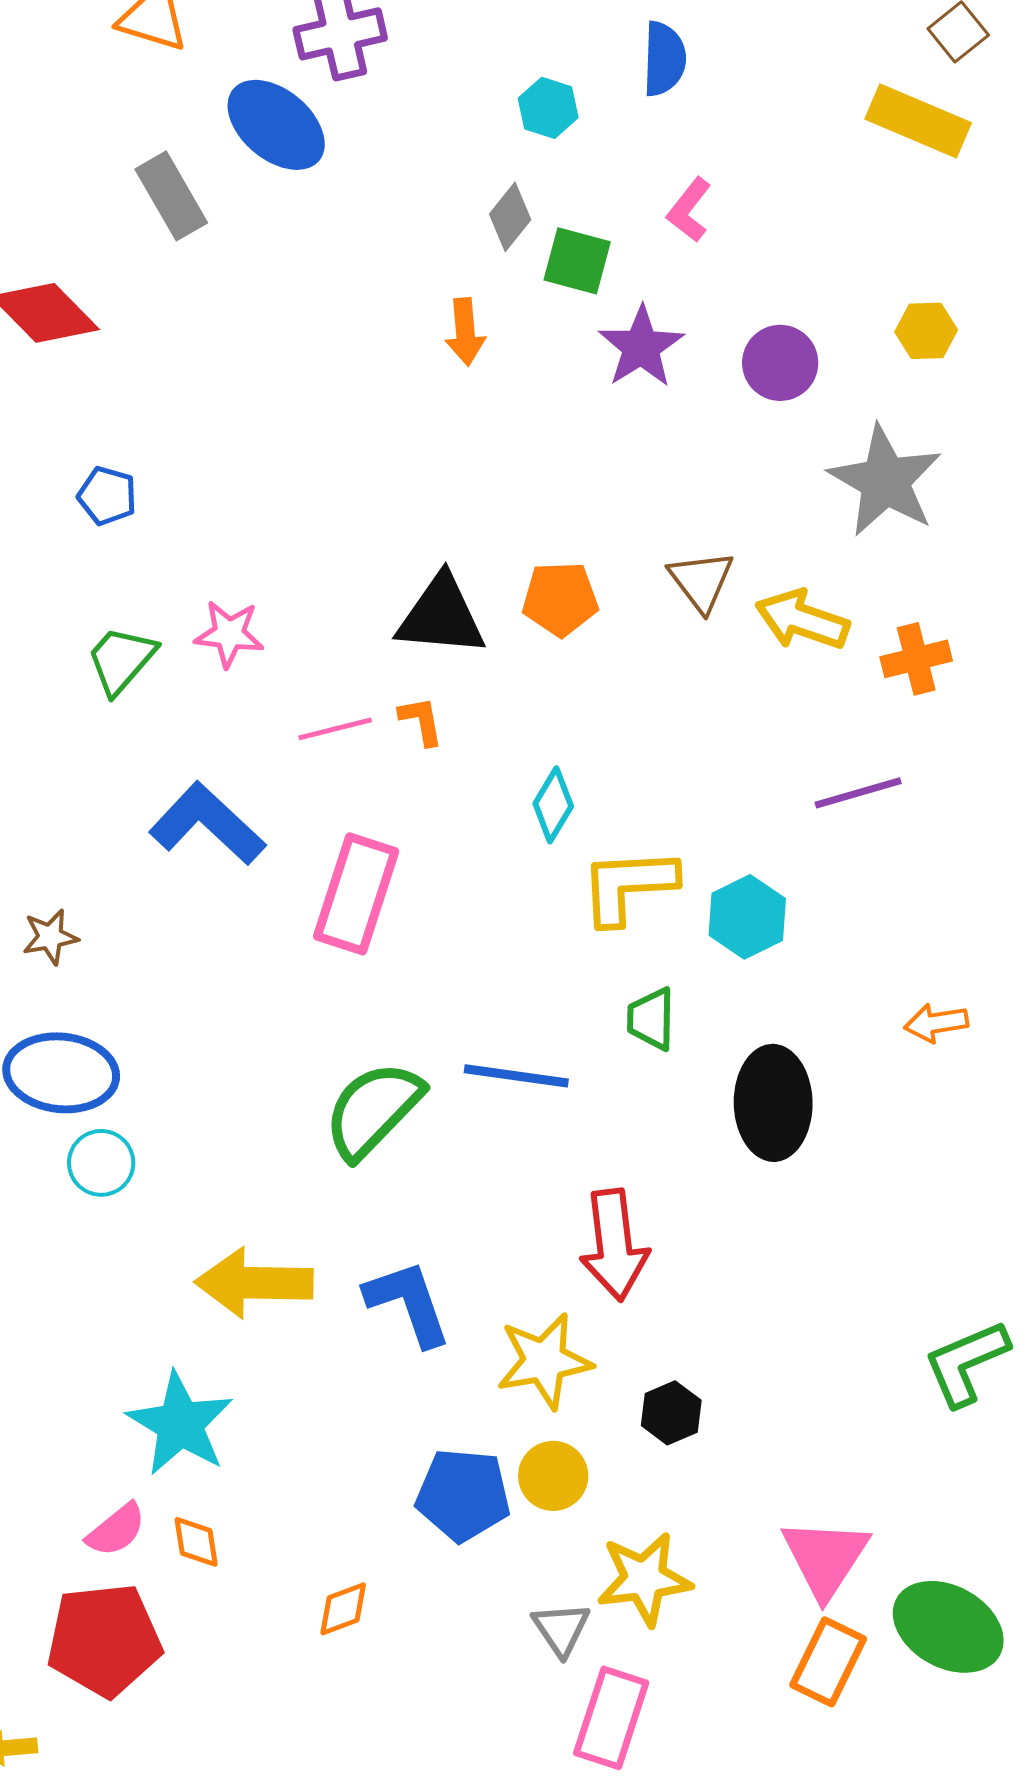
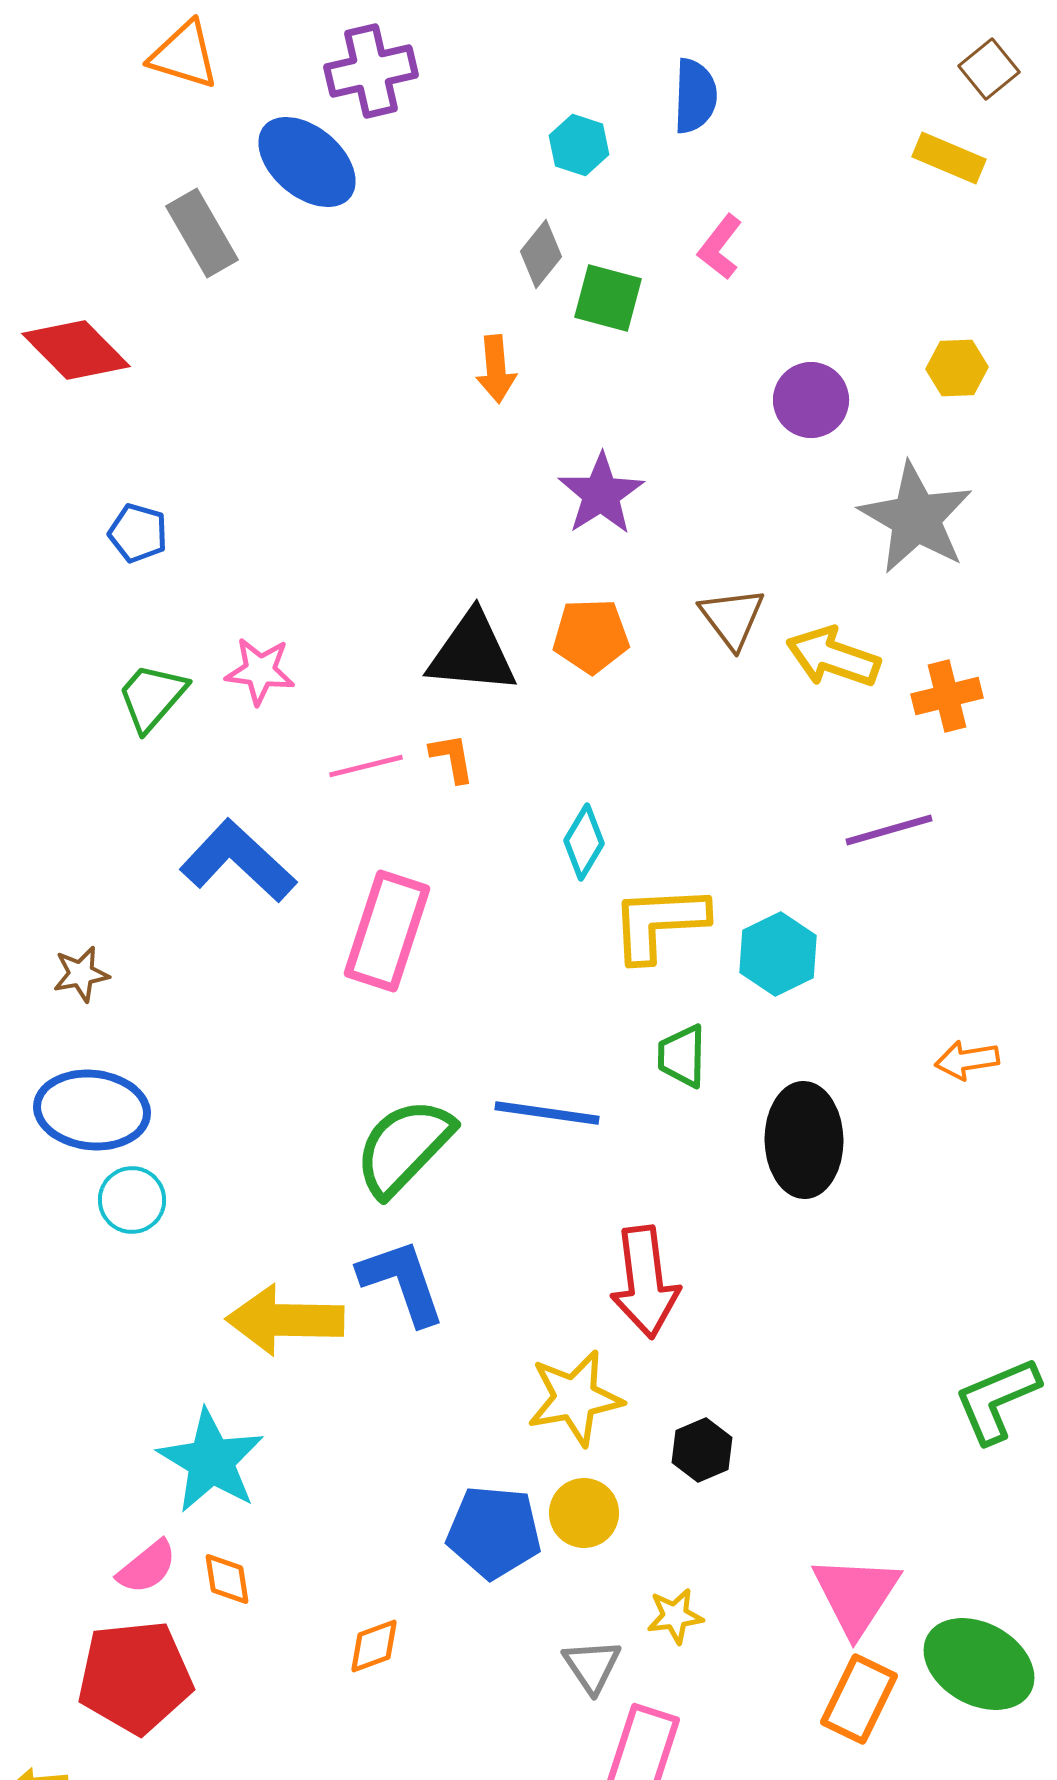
yellow rectangle: (918, 121) -> (949, 158), size x0.7
purple star: (641, 347) -> (601, 494), moved
blue L-shape: (408, 1303) -> (402, 1282), moved
yellow star: (644, 1579) -> (675, 1616), size x0.6

